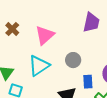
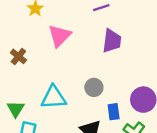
pink triangle: (45, 35) -> (60, 36), moved
cyan triangle: (39, 66) -> (54, 97), turned 35

